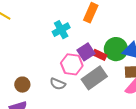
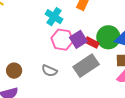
cyan cross: (61, 30) -> (54, 17), turned -30
pink hexagon: (72, 64) -> (62, 40), moved

